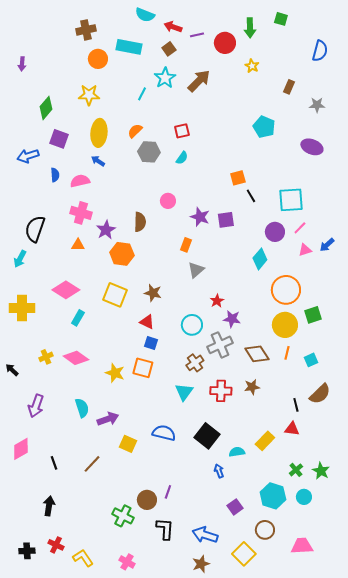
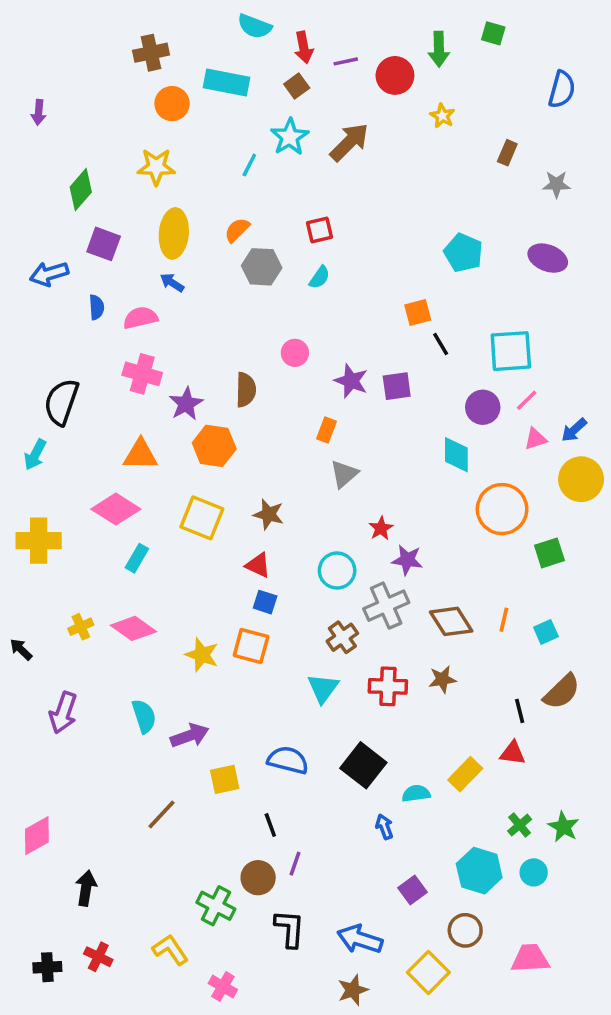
red arrow: (173, 27) -> (304, 47), turned -120
cyan pentagon: (264, 127) -> (463, 253), moved
orange triangle: (78, 245) -> (140, 455), moved, size x1.5
cyan diamond: (260, 259) -> (456, 455), turned -40
yellow circle: (285, 325) -> (581, 479), moved
yellow square: (128, 444) -> (225, 779), turned -36
pink diamond: (21, 449) -> (37, 836), moved
black line: (54, 463) -> (270, 825), moved
yellow L-shape: (83, 558) -> (170, 950), moved

